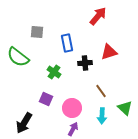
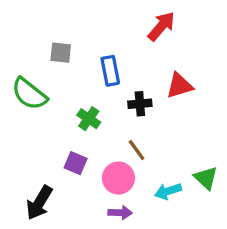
brown line: (101, 91) -> (137, 150), moved
cyan arrow: (102, 116) -> (168, 191), turned 70
purple arrow: (73, 129) -> (120, 213), turned 64

